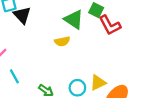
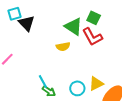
red L-shape: (110, 25) -> (92, 37), moved
cyan line: (14, 76) -> (43, 81), moved

